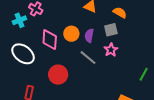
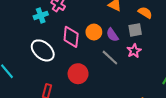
purple semicircle: (89, 36) -> (112, 35), turned -48

